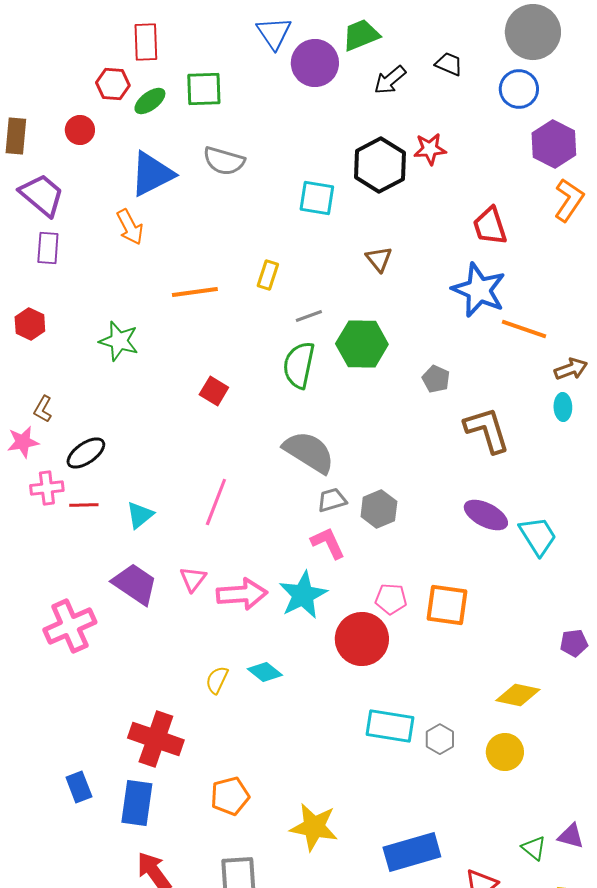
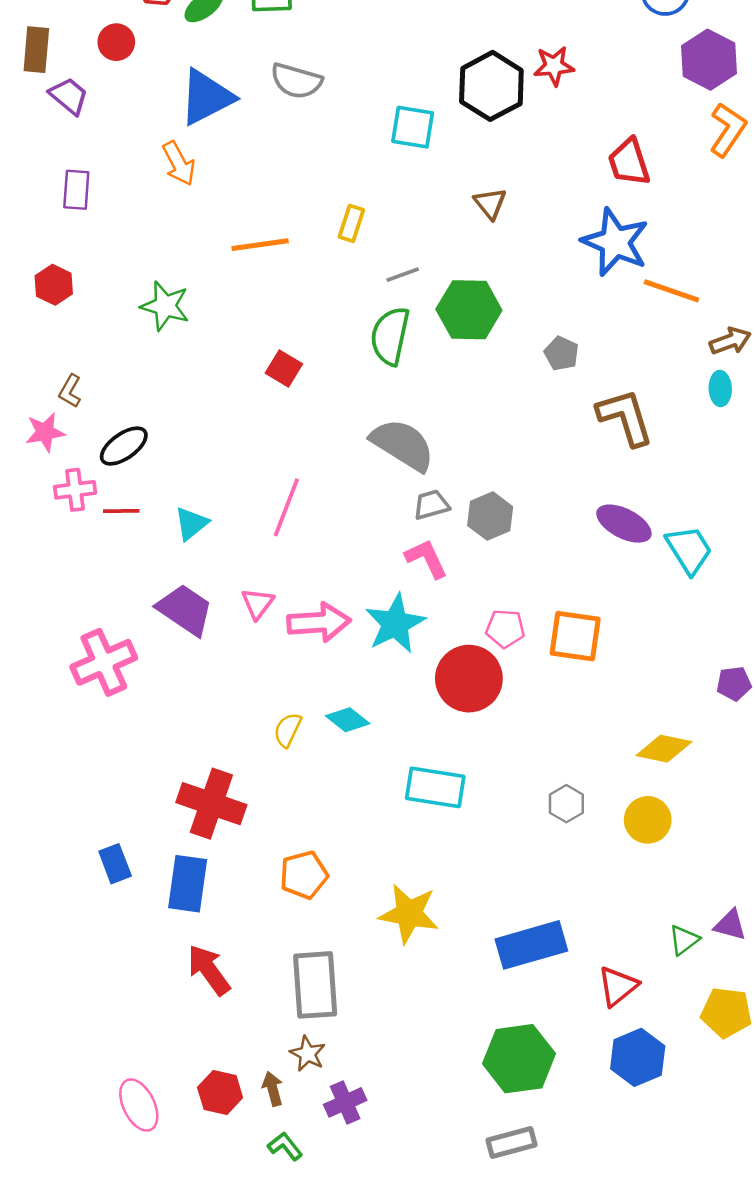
purple trapezoid: (42, 195) -> (69, 96), moved, size x0.7
cyan rectangle: (390, 726) -> (435, 787), moved
green triangle: (534, 848) -> (684, 940), turned 44

